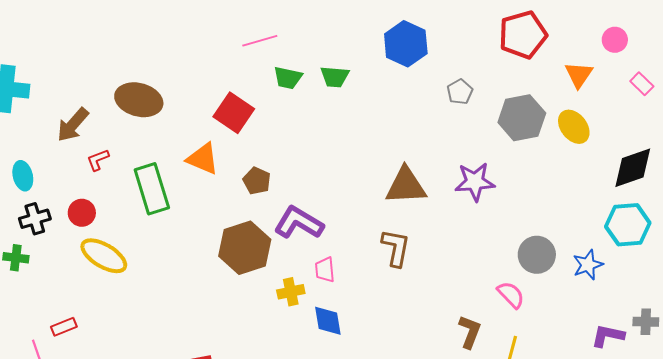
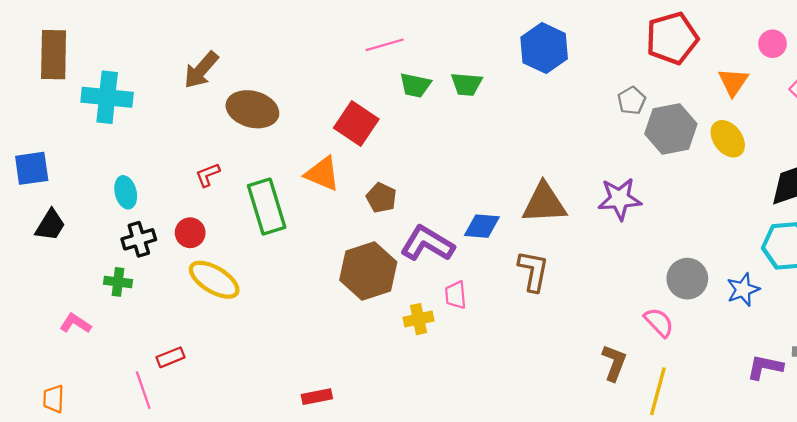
gray pentagon: (460, 92) -> (632, 101), moved
brown arrow: (73, 125) -> (201, 70), moved
blue diamond: (328, 321) -> (482, 226), moved, turned -76

